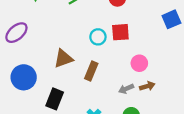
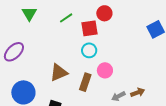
red square: (120, 32) -> (89, 28), moved
pink circle: (139, 63) -> (105, 70), moved

